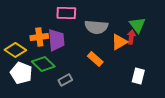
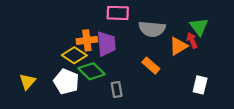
red arrow: (131, 37) -> (192, 40), turned -32
yellow diamond: (15, 50) -> (74, 55), moved
gray rectangle: (65, 80) -> (117, 90), turned -72

